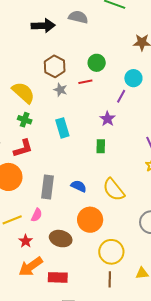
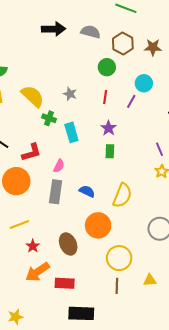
gray semicircle: (78, 17) -> (91, 32), moved
brown hexagon: (55, 66) -> (123, 43), moved
red line: (85, 82) -> (105, 97), moved, turned -72
purple star: (107, 119) -> (109, 128), moved
green cross: (25, 120) -> (49, 118), moved
yellow semicircle: (114, 190) -> (122, 195), turned -120
pink semicircle: (37, 215) -> (59, 166), moved
brown ellipse: (61, 239) -> (68, 244), turned 50

